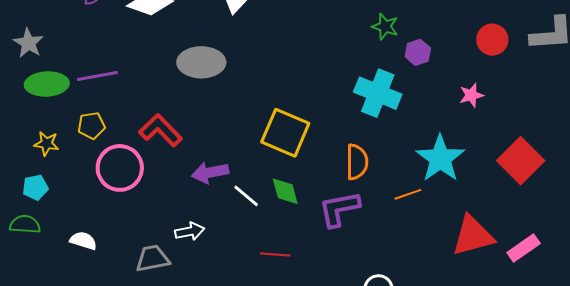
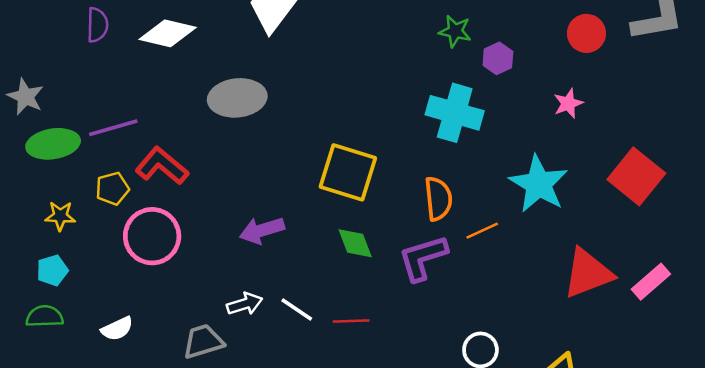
red L-shape: (160, 130) -> (162, 166), moved
orange line: (408, 194) -> (482, 231), moved
white line: (246, 196) -> (297, 309), moved
white semicircle: (83, 241) -> (117, 329), turned 144

